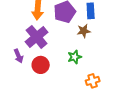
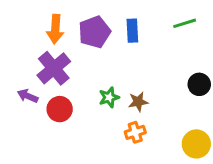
brown star: (84, 31) -> (138, 102), moved
purple arrow: (19, 56) -> (28, 96), turned 136

